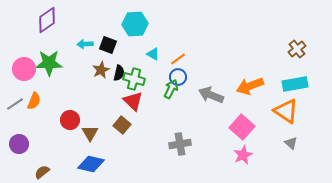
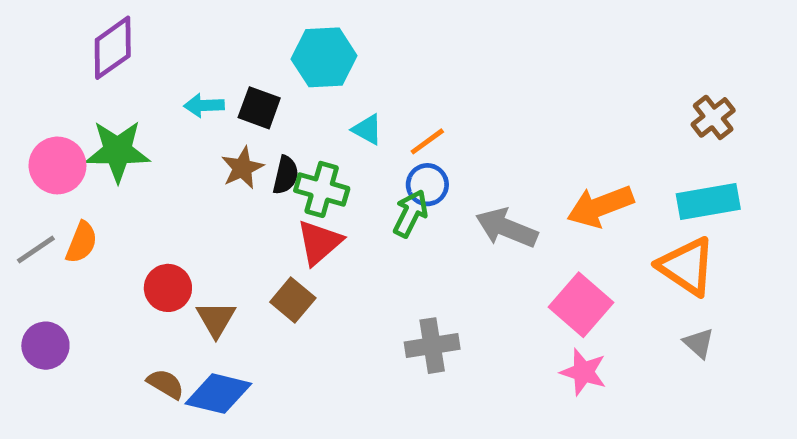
red triangle: (133, 101) -> (319, 242), turned 35
pink star: (243, 155) -> (583, 372), turned -30
brown semicircle: (42, 172) -> (166, 384), moved, turned 70

